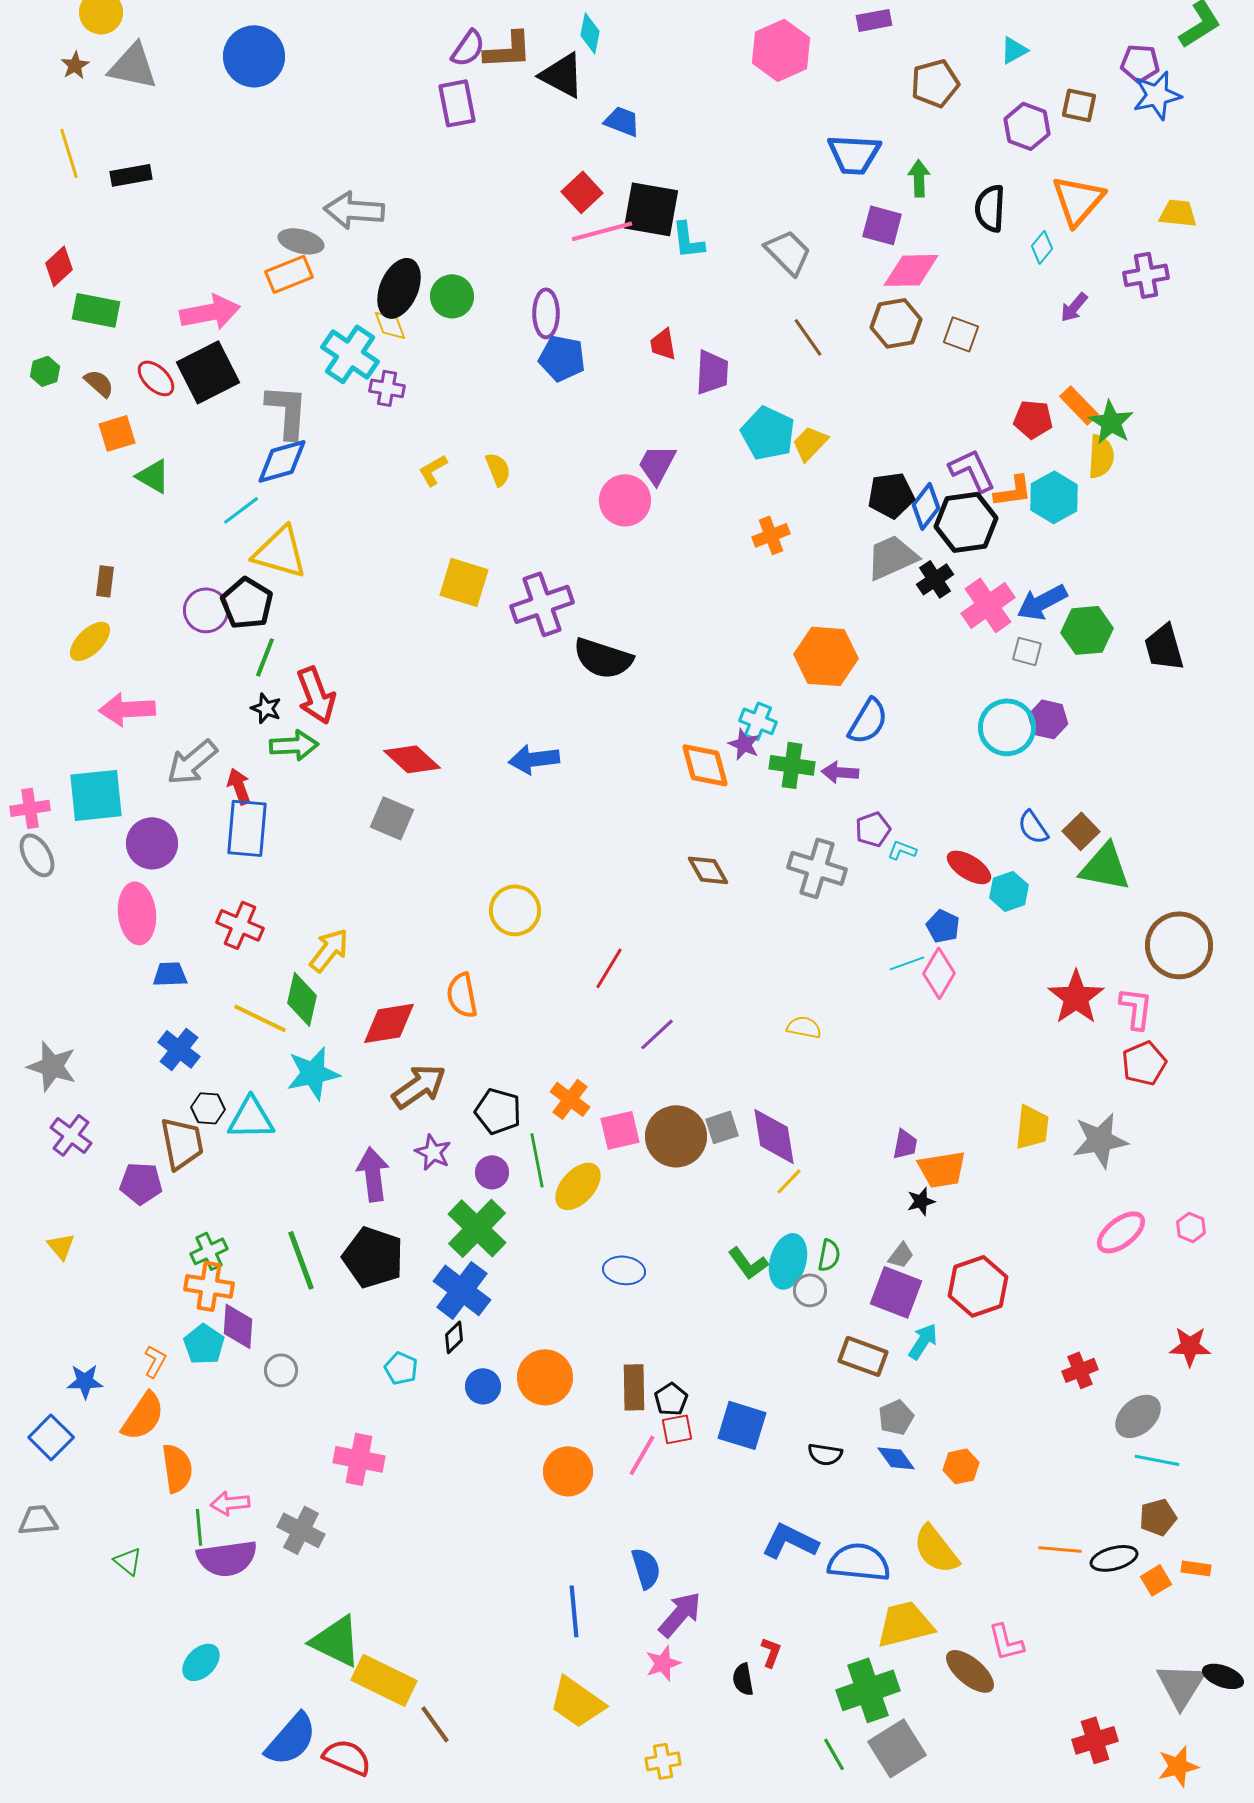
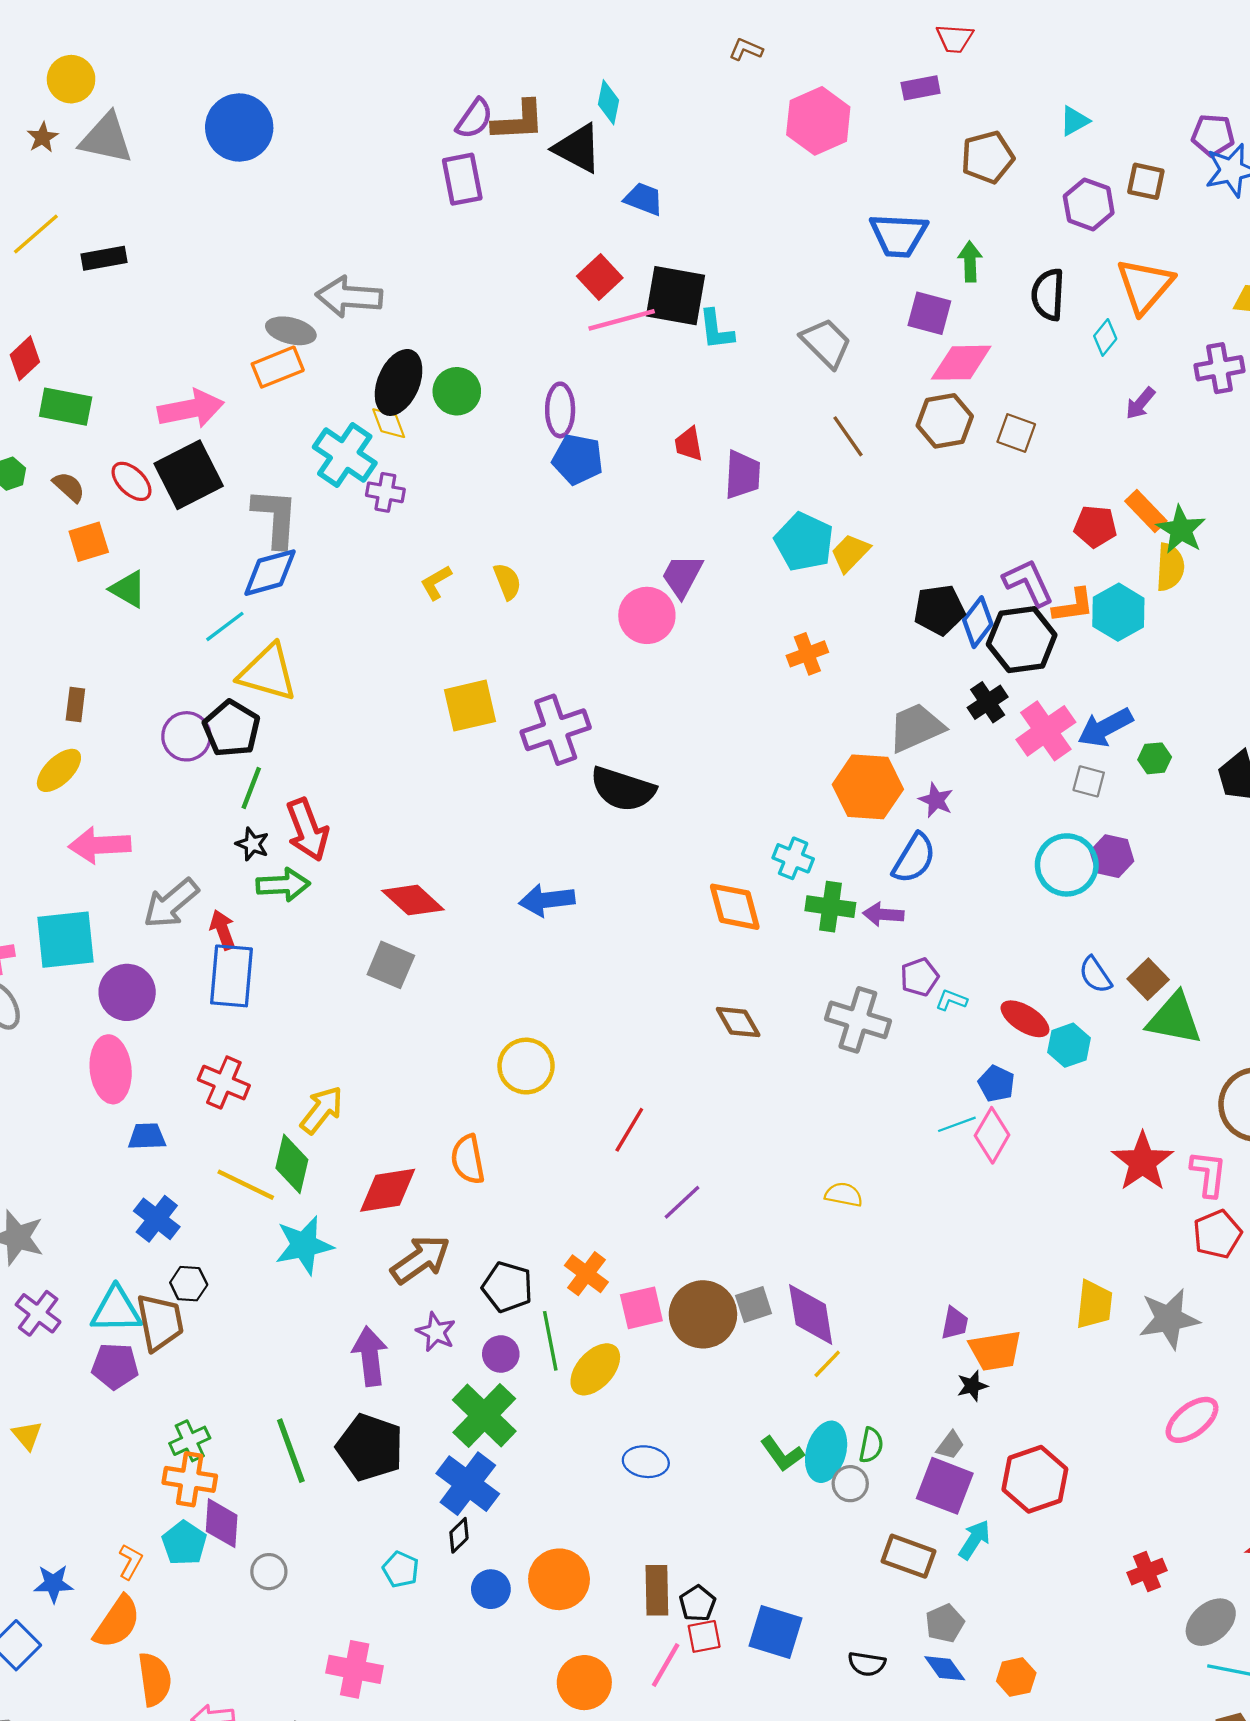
yellow line: (69, 153) -> (36, 234), turned 66
gray trapezoid: (892, 557) -> (916, 728), moved
yellow square: (464, 582) -> (470, 706), turned -30
green hexagon: (1087, 630) -> (1155, 758), size x0.6
purple star: (744, 744) -> (936, 800), moved
cyan triangle: (251, 1118) -> (116, 1310), moved

